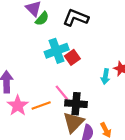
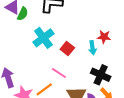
red square: (72, 57) -> (67, 48), moved
black cross: (76, 104) -> (101, 75), moved, turned 36

